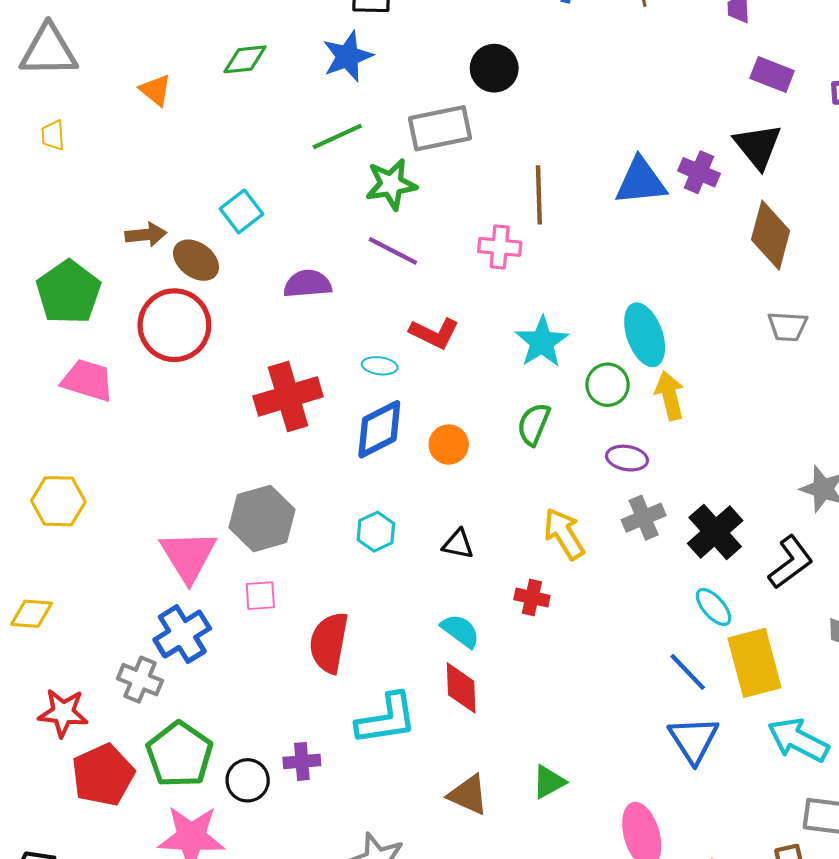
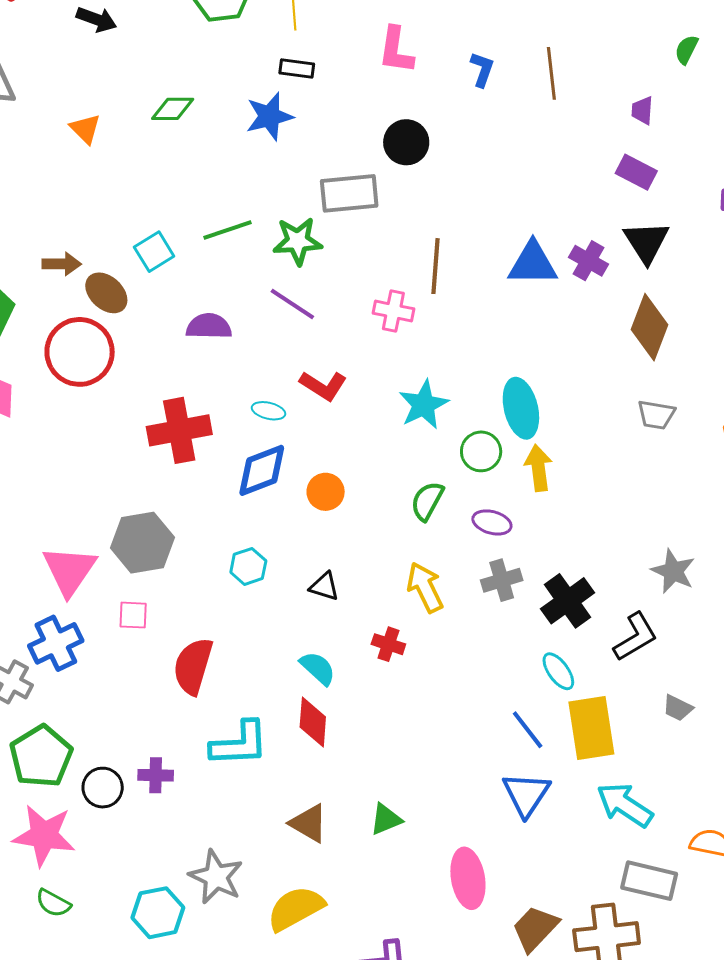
purple rectangle: (772, 74) -> (636, 172), moved
green line: (337, 136) -> (227, 230), moved
green semicircle: (534, 424) -> (427, 501), moved

